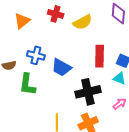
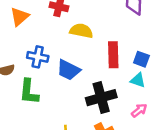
yellow semicircle: (83, 22) -> (81, 31), moved, turned -138

